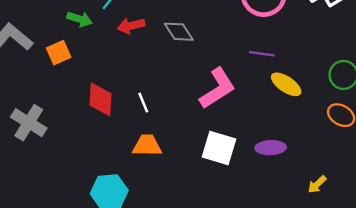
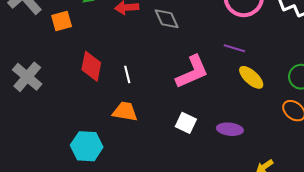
white square: (219, 148) -> (186, 123), size x0.7

